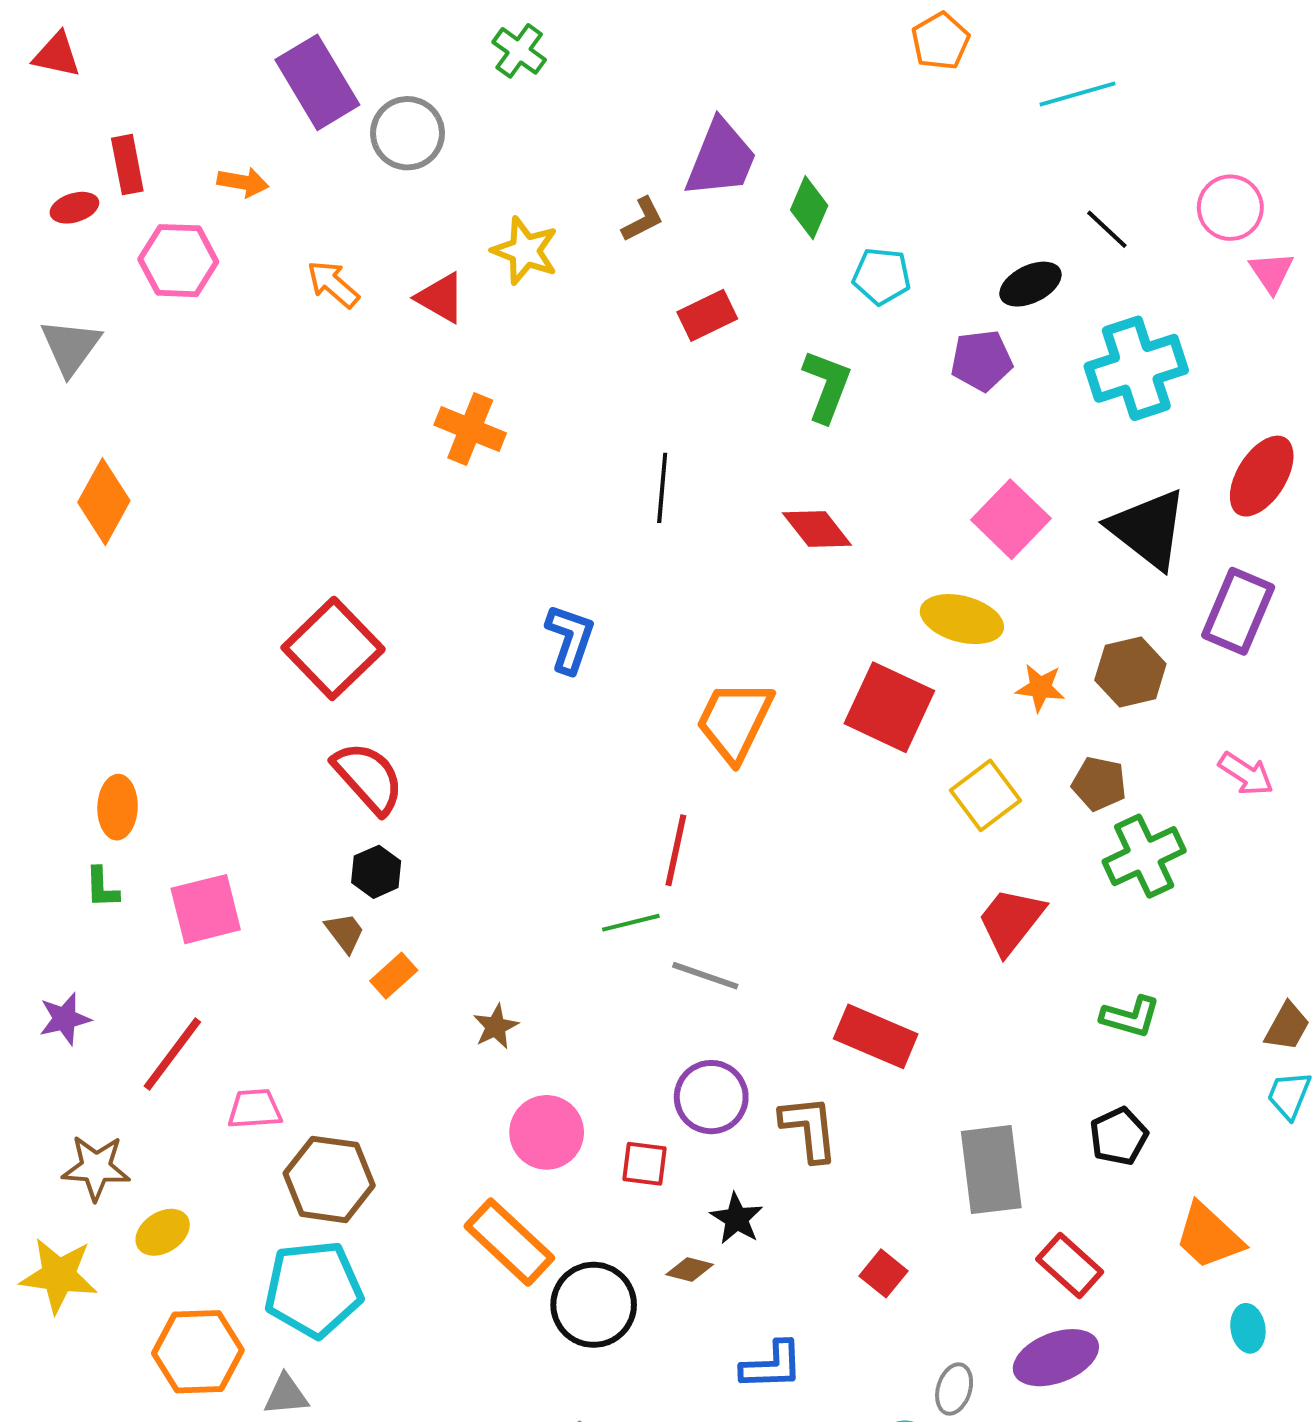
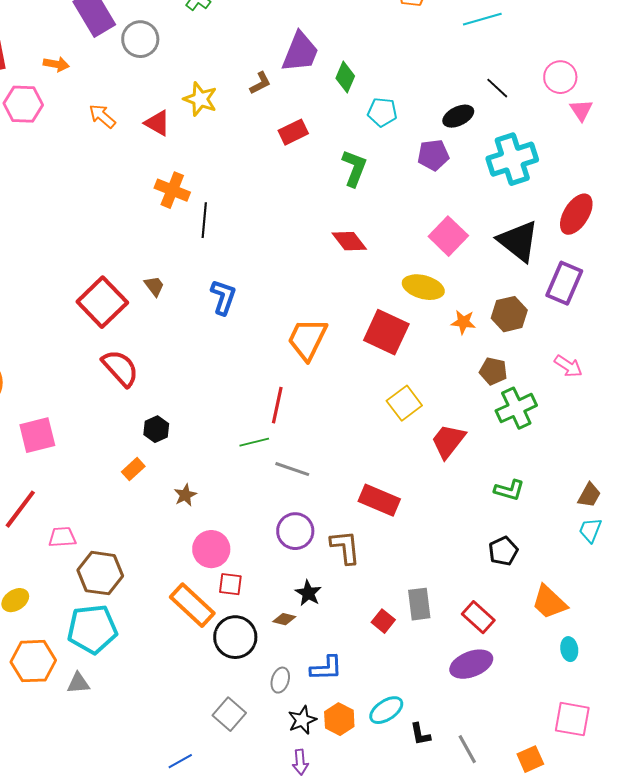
black line: (662, 488) -> (204, 220), moved
yellow square: (985, 795) -> (404, 403), moved
black hexagon: (376, 872) -> (156, 429), moved
brown trapezoid: (345, 933) -> (154, 286), moved
red square: (645, 1164) -> (230, 584), moved
gray rectangle: (991, 1170) -> (419, 604), moved, size x0.7
gray ellipse: (954, 1389) -> (280, 680), moved

